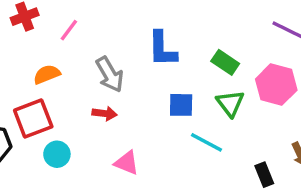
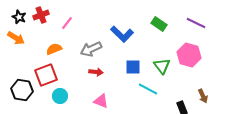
blue L-shape: (162, 49) -> (122, 34), turned -45
green rectangle: (225, 62) -> (159, 24), moved
gray arrow: (110, 74) -> (91, 49), turned 95
red arrow: (105, 113) -> (96, 72), moved

